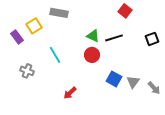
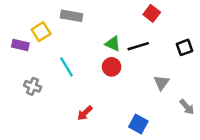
purple rectangle: (17, 37) -> (20, 45), turned -40
blue square: (114, 79) -> (138, 124), moved
gray triangle: (133, 82) -> (161, 83), moved

